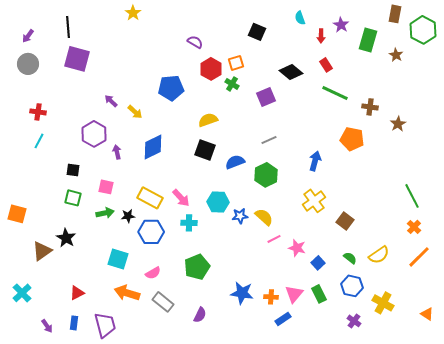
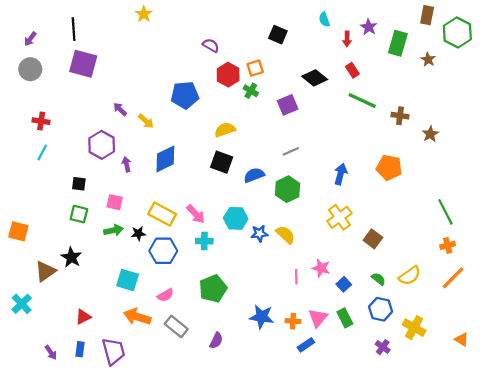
orange pentagon: (352, 139) -> (389, 168), moved
orange cross: (414, 227) -> (448, 245), turned 32
pink line: (274, 239) -> (296, 277), moved, turned -64
cyan cross: (22, 293) -> (22, 304), moved

